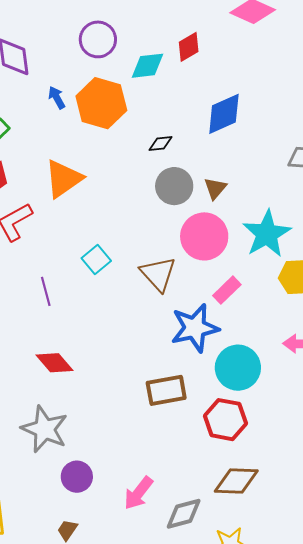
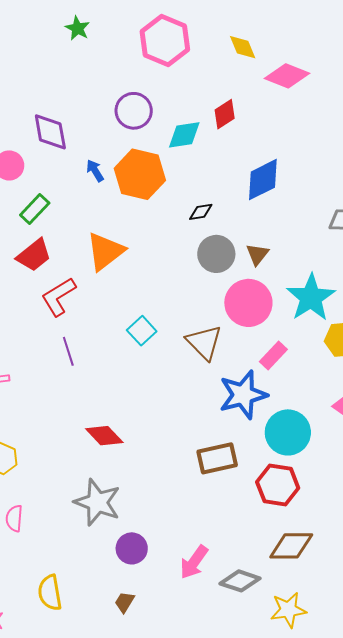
purple line: (46, 291) -> (68, 351), moved
gray diamond: (184, 514) -> (240, 581), turned 36

